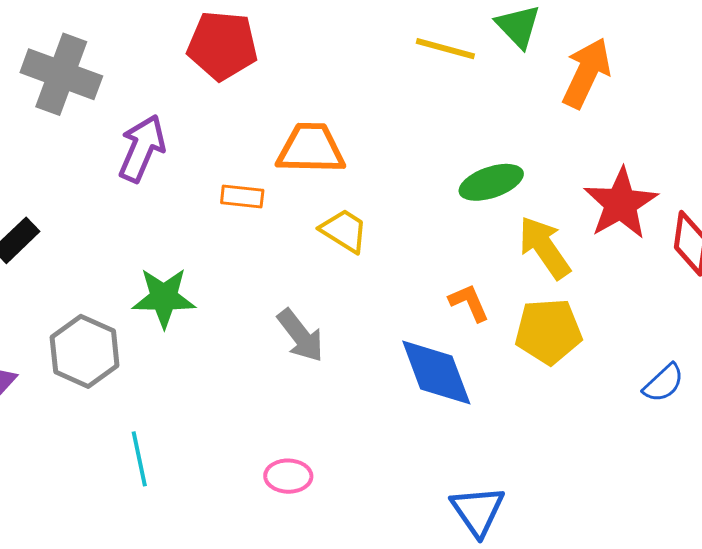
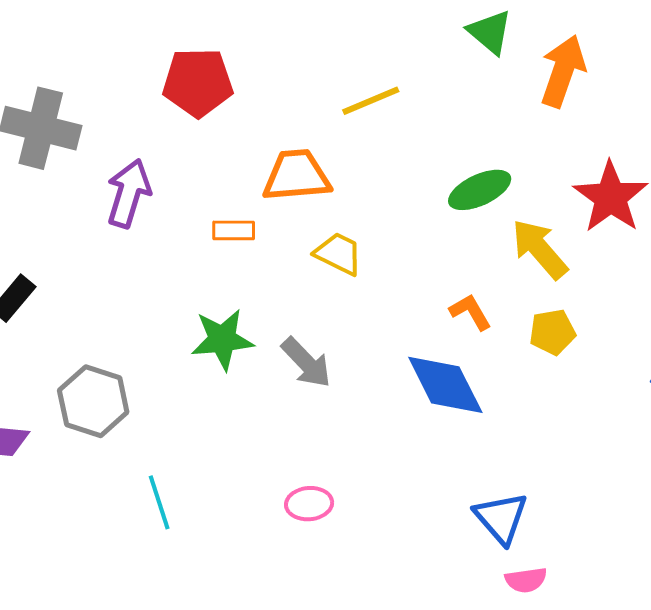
yellow line: (445, 49) -> (371, 101), moved, turned -32
green star: (164, 298) -> (222, 339), moved
yellow pentagon: (548, 331) -> (552, 332), size x0.7

